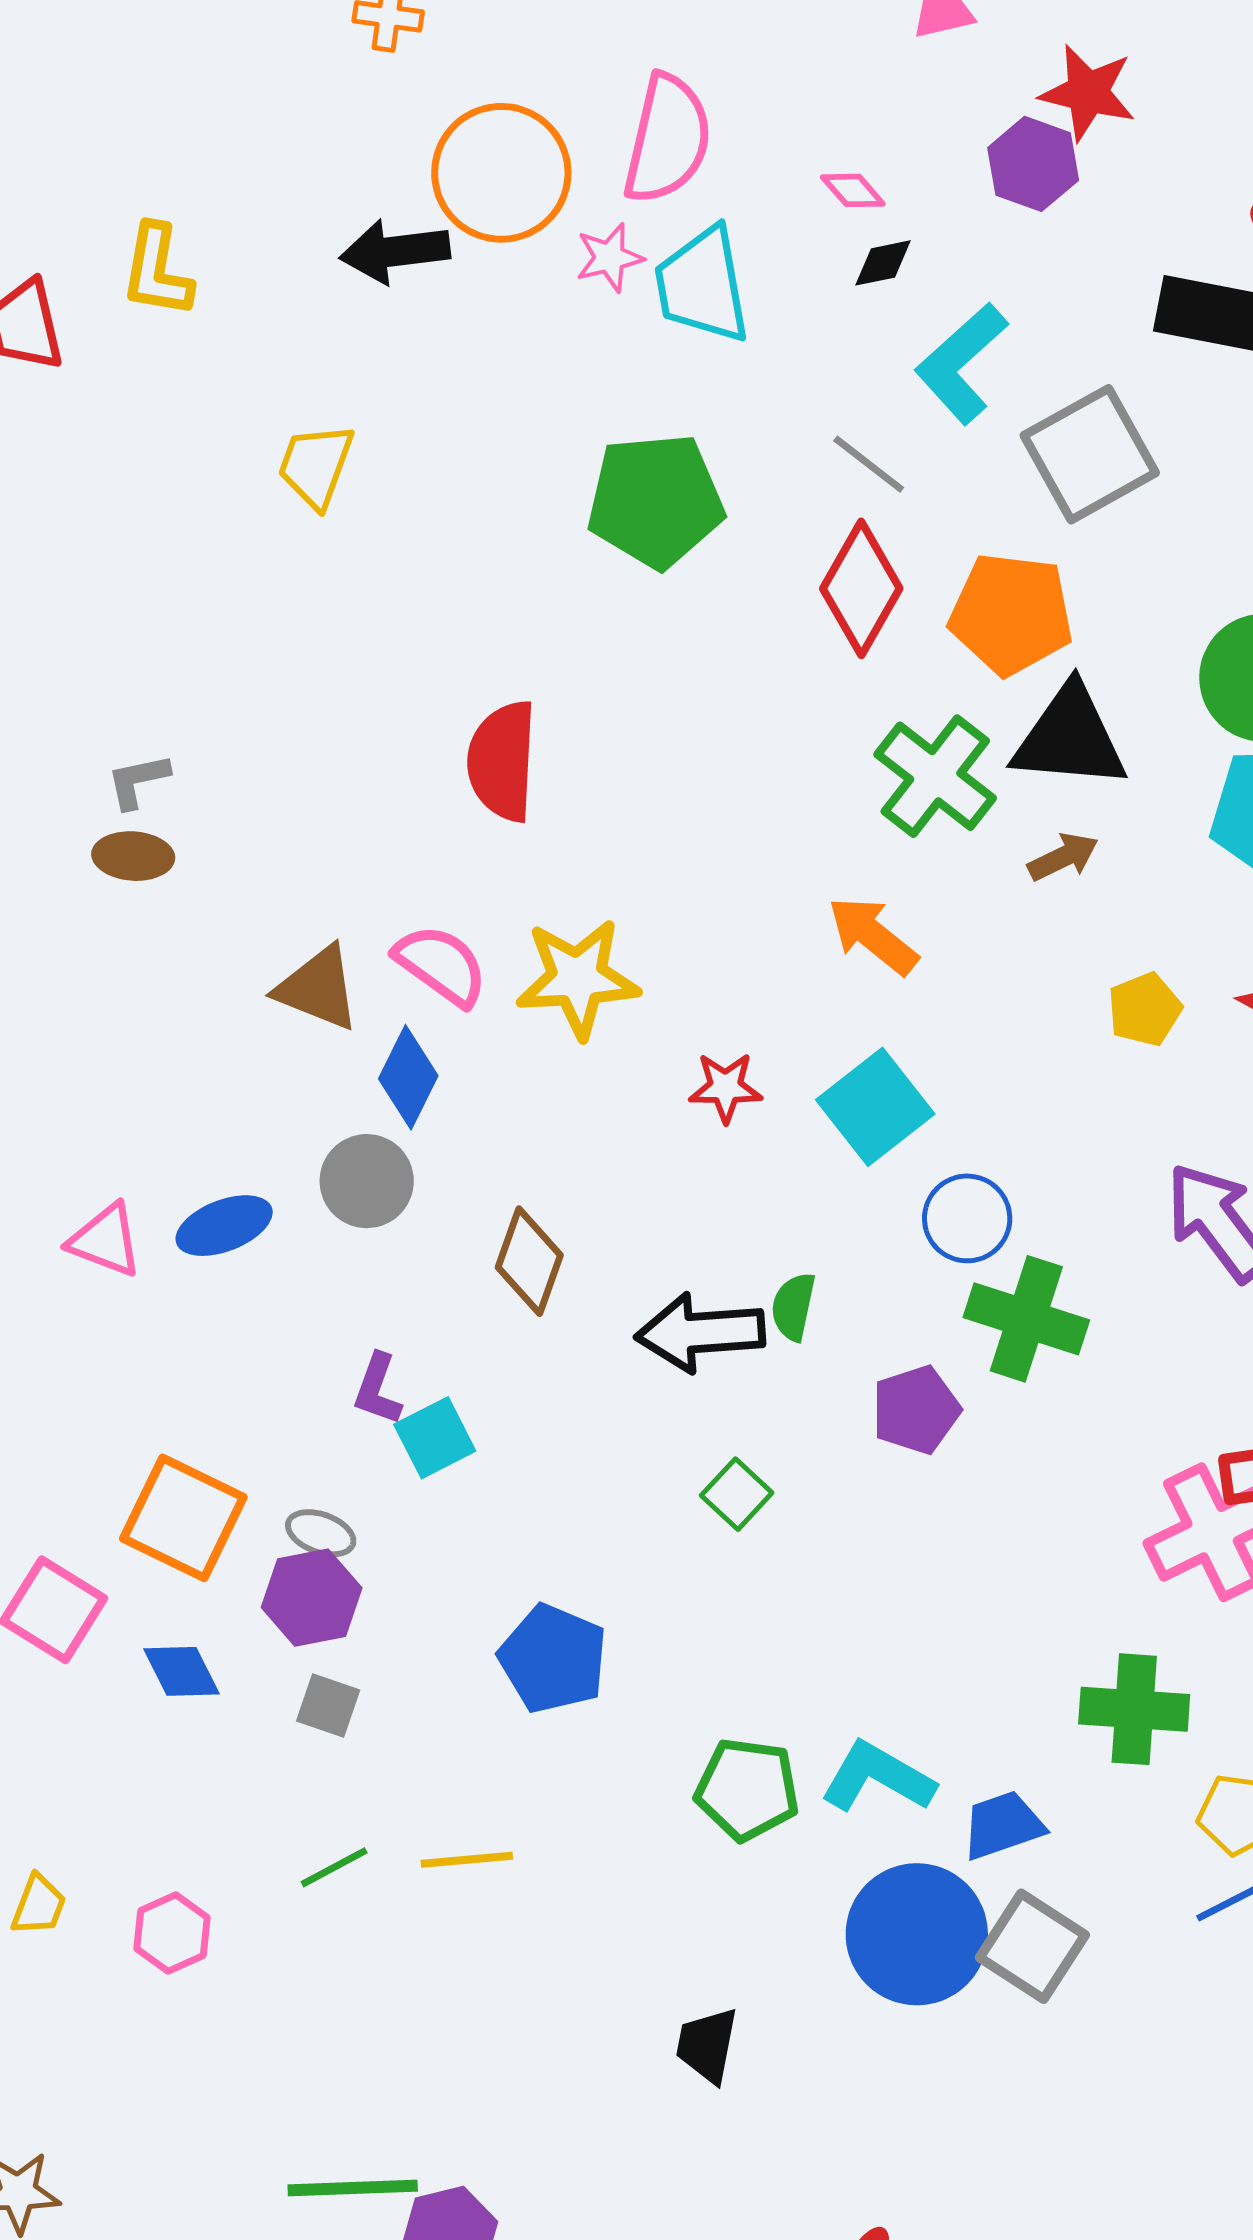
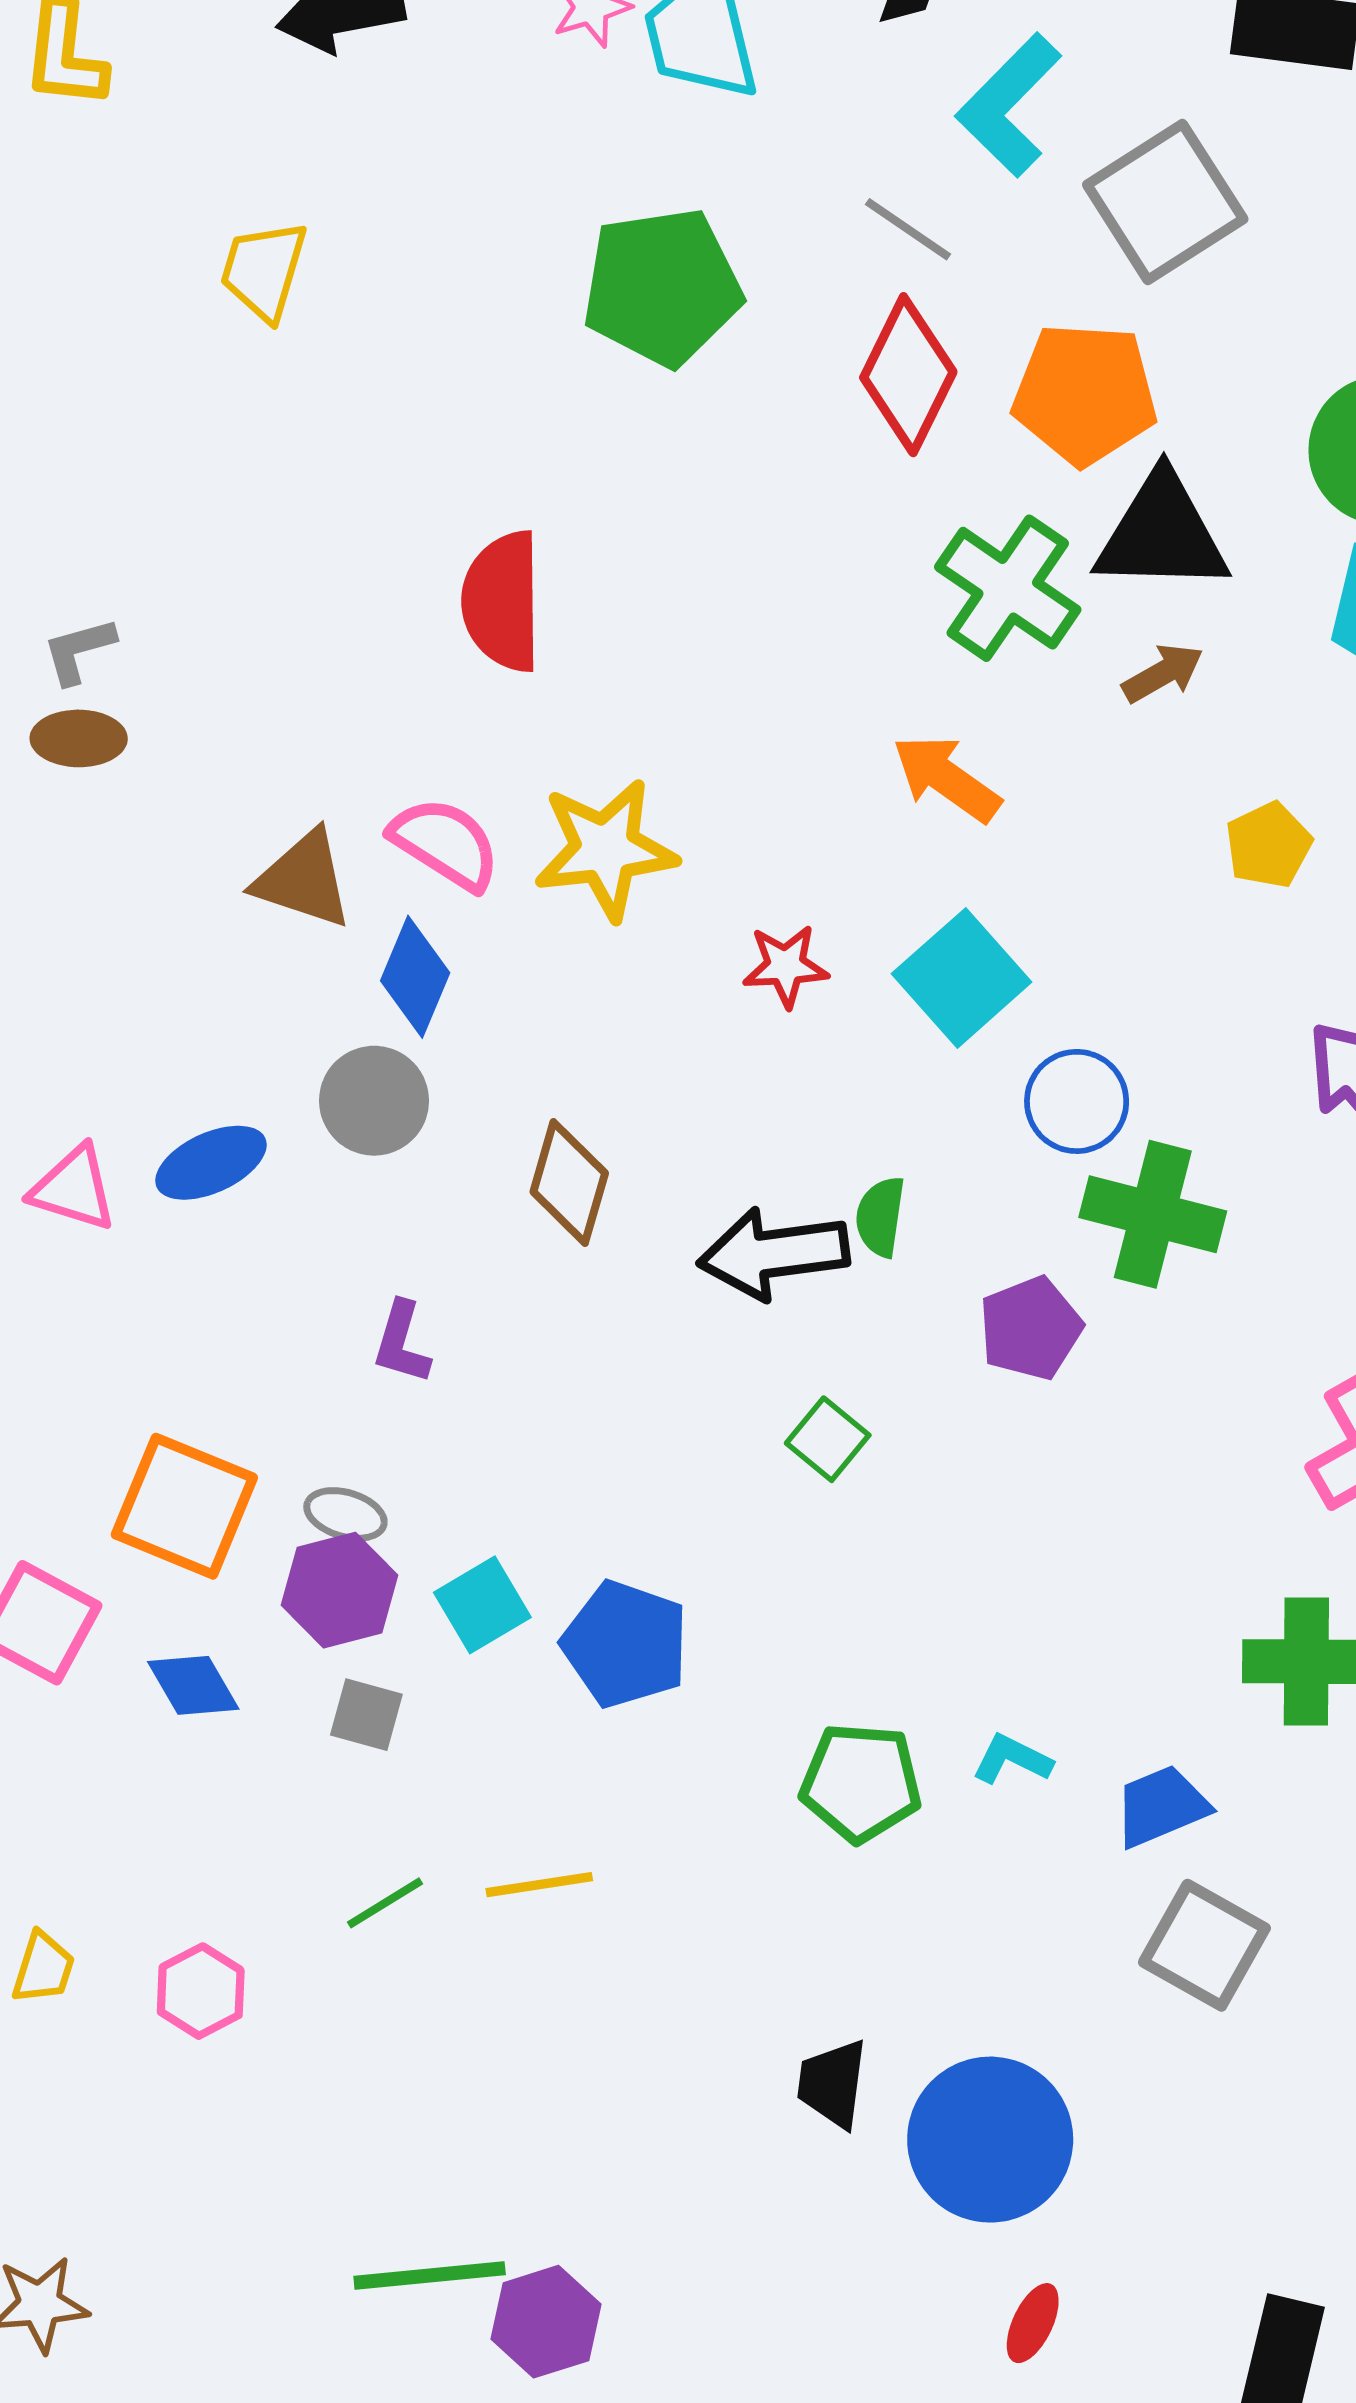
cyan square: (435, 1438) -> (482, 1605), moved
cyan L-shape: (878, 1777) -> (1012, 1759), size x0.6
blue circle: (917, 1934) -> (990, 2140), moved

